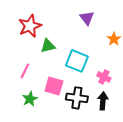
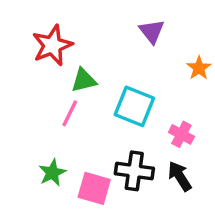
pink line: (25, 71) -> (70, 113), moved
pink square: (54, 86) -> (94, 188), moved
black arrow: (103, 101) -> (180, 176), turned -36

